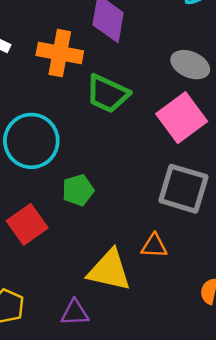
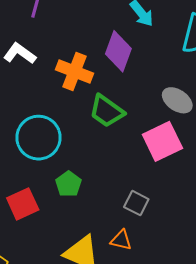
gray square: (183, 189) -> (136, 203), moved, size x0.6
green pentagon: (78, 190) -> (68, 184), turned -30

